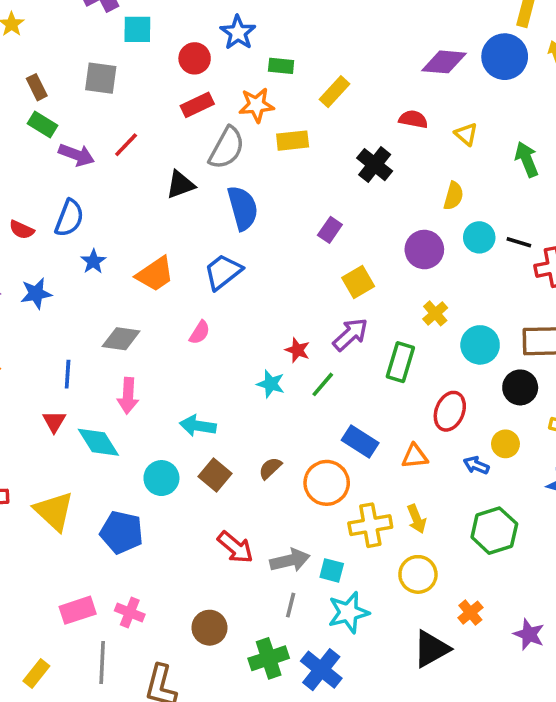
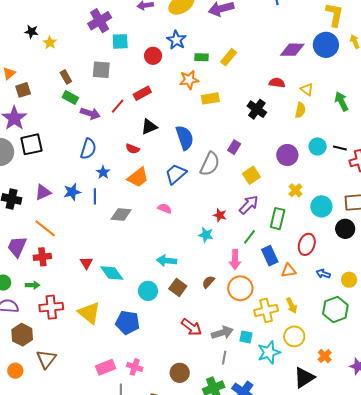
yellow rectangle: (335, 92) -> (229, 57), moved
red rectangle: (197, 105) -> (142, 93), moved
gray semicircle: (227, 148) -> (210, 164), moved
yellow semicircle: (454, 196) -> (300, 110), moved
red semicircle: (22, 230) -> (133, 149), moved
pink semicircle: (200, 332) -> (165, 208), turned -96
blue line: (68, 374) -> (95, 196), moved
green line: (323, 384) -> (249, 237), moved
pink arrow: (128, 396) -> (235, 260), moved
blue rectangle: (360, 441) -> (270, 256), moved, turned 36
yellow circle: (505, 444) -> (349, 280), moved
cyan star: (348, 612) -> (269, 352), moved

